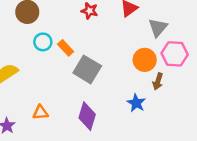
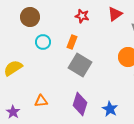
orange rectangle: (66, 48) -> (72, 42), moved, turned 64
blue star: (136, 103) -> (110, 109), moved

